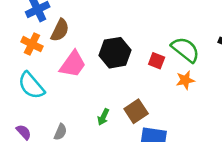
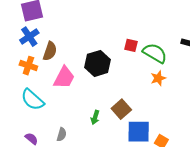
red square: (157, 61) -> (131, 45), moved

